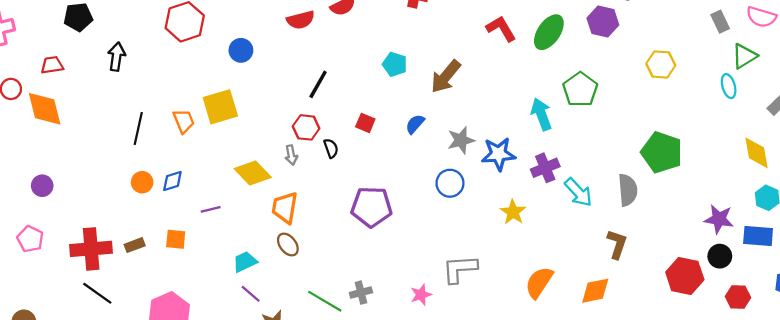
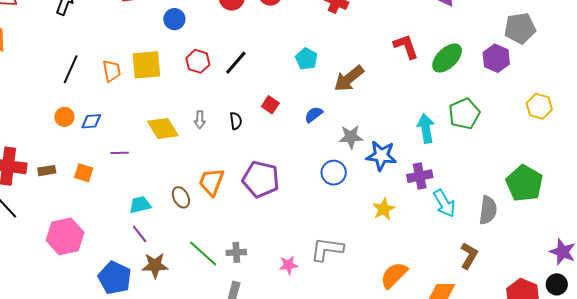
red hexagon: (306, 127) -> (198, 61), moved
orange trapezoid: (285, 208) -> (211, 182), moved

